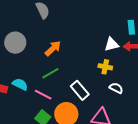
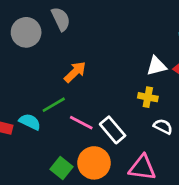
gray circle: (15, 43) -> (26, 32), moved
green line: (50, 73) -> (54, 105), moved
pink line: (43, 95) -> (81, 123), moved

